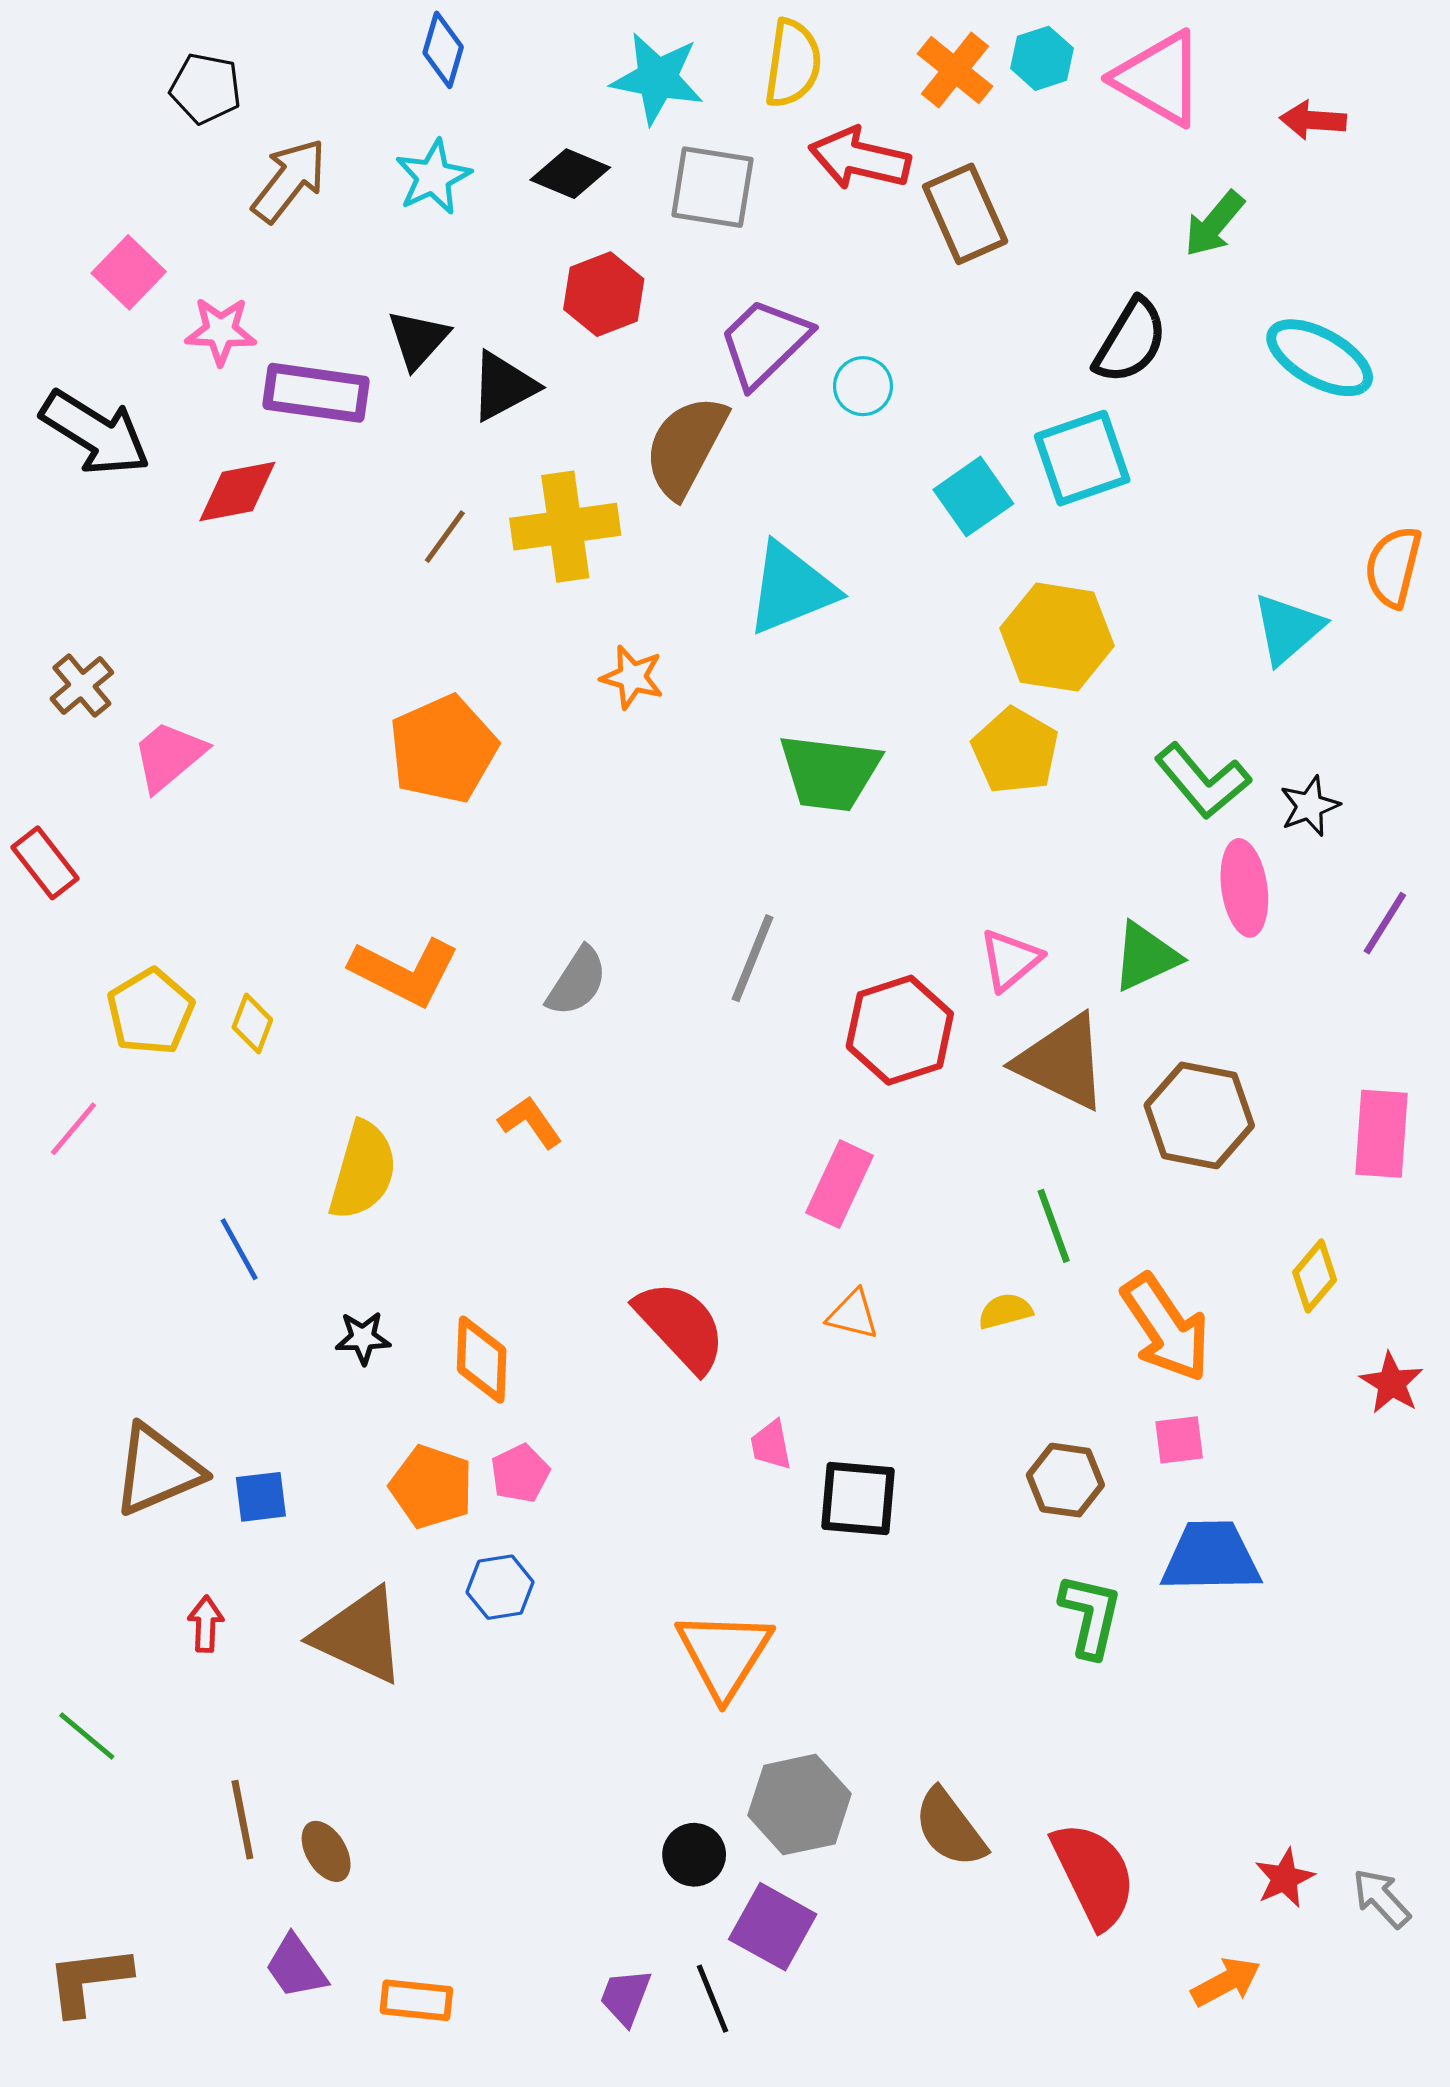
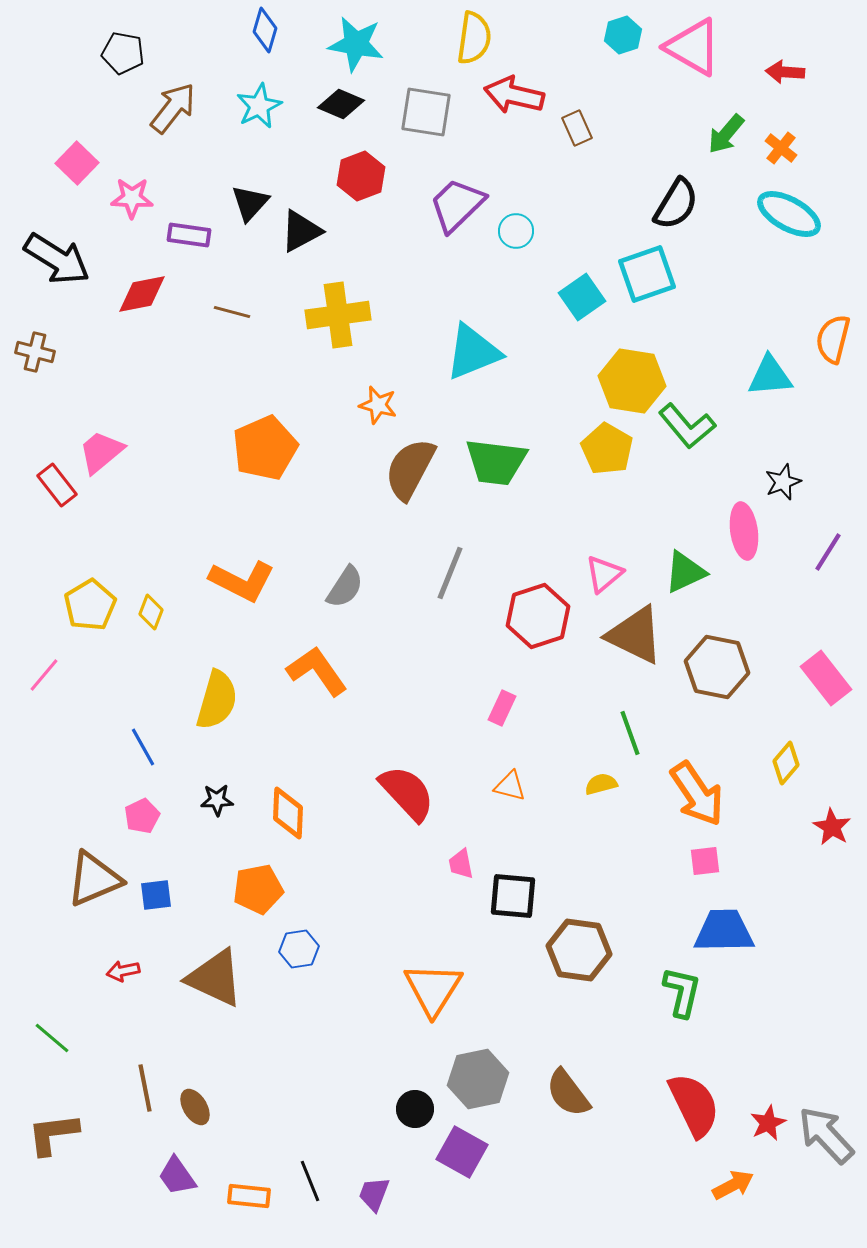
orange cross: (955, 70) -> (781, 148), moved, size x0.7
cyan star: (657, 78) -> (356, 44), moved
brown rectangle: (965, 214) -> (577, 128), size x0.6
purple rectangle: (316, 393) -> (189, 235), size x0.7
brown semicircle: (686, 446) -> (410, 469), moved
brown line: (445, 537) -> (232, 312), moved, turned 69
cyan triangle: (1288, 629) -> (770, 376), turned 36
brown cross: (82, 686) -> (35, 352), moved, turned -36
green L-shape: (1203, 781) -> (687, 426), moved
red rectangle: (45, 863) -> (57, 485), moved
orange L-shape: (530, 1122) -> (317, 671), size x1.6
pink rectangle: (1382, 1134) -> (826, 678), turned -42
pink rectangle: (840, 1184) -> (502, 708), size x0.7
pink pentagon: (520, 1473) -> (142, 816), moved
brown hexagon: (1065, 1480) -> (579, 950), moved, size x1.4
orange pentagon: (431, 1487) -> (258, 889), turned -30
green L-shape: (1090, 1616) -> (682, 992), moved
red arrow: (206, 1624) -> (123, 971), turned -104
red semicircle: (1094, 1875) -> (694, 1105), moved
gray arrow: (1382, 1898) -> (826, 1135), size x1.6
brown L-shape: (89, 1980) -> (53, 1134), moved
black line: (712, 1999) -> (310, 1181), moved

